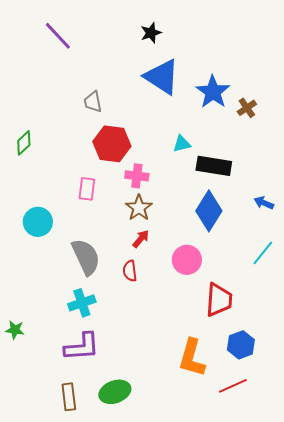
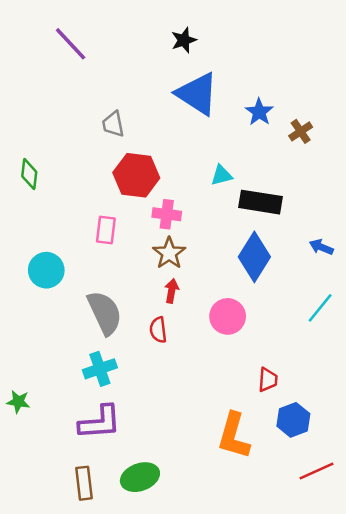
blue star: (213, 92) -> (259, 112), size x0.7
green diamond: (24, 143) -> (29, 174), turned -40
red arrow: (141, 239) -> (172, 291), turned -30
red trapezoid: (219, 300) -> (268, 380), moved, size x0.6
red line: (233, 386) -> (316, 471), moved

